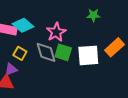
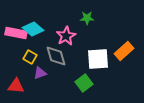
green star: (93, 15) -> (87, 18), moved
green square: (63, 52) -> (84, 83), moved, turned 36
purple triangle: (11, 69) -> (40, 73), moved

